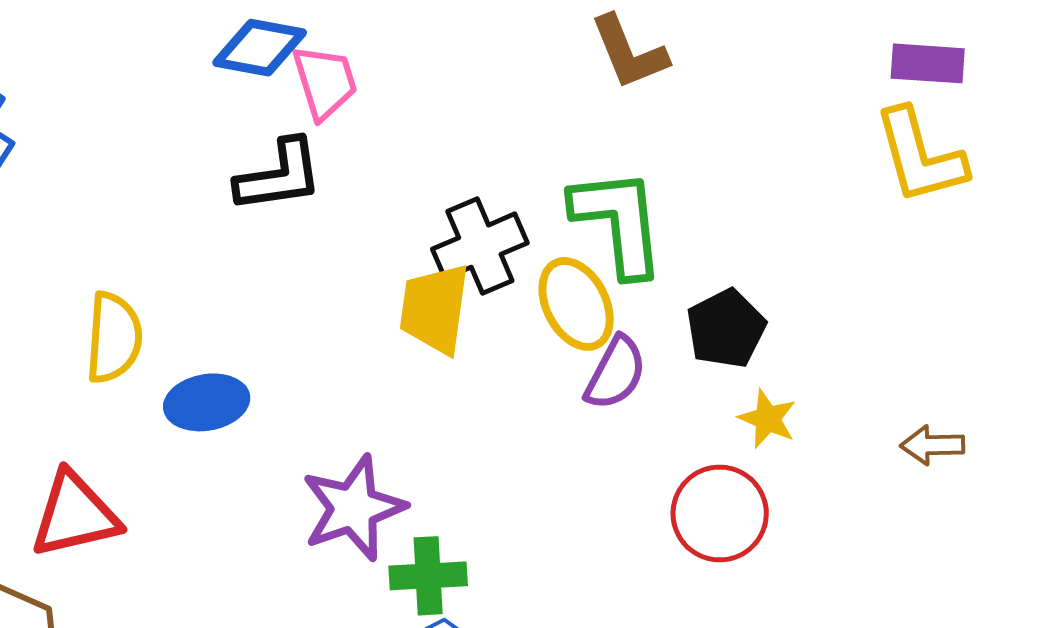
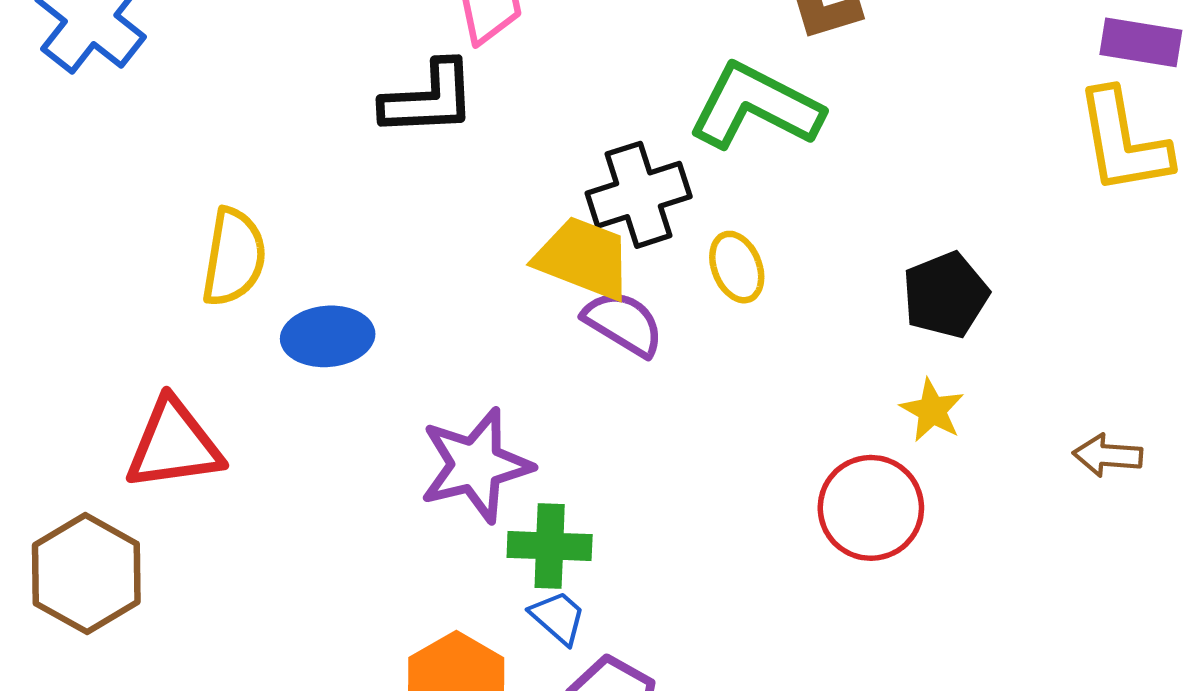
green L-shape: (618, 222) -> (756, 106), moved, turned -62
yellow ellipse: (576, 304) -> (737, 267), size x0.7
yellow trapezoid: (435, 309) -> (583, 258), turned 98
black pentagon: (726, 329) -> (945, 295), moved
purple semicircle: (616, 373) -> (623, 323), moved, turned -92

